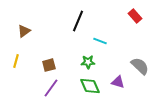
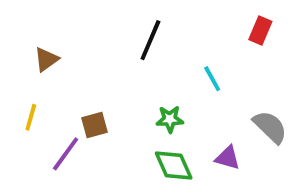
red rectangle: (135, 16) -> (260, 30), turned 64
cyan line: (100, 41) -> (212, 79), moved, turned 40
purple line: (51, 88) -> (66, 154), moved

